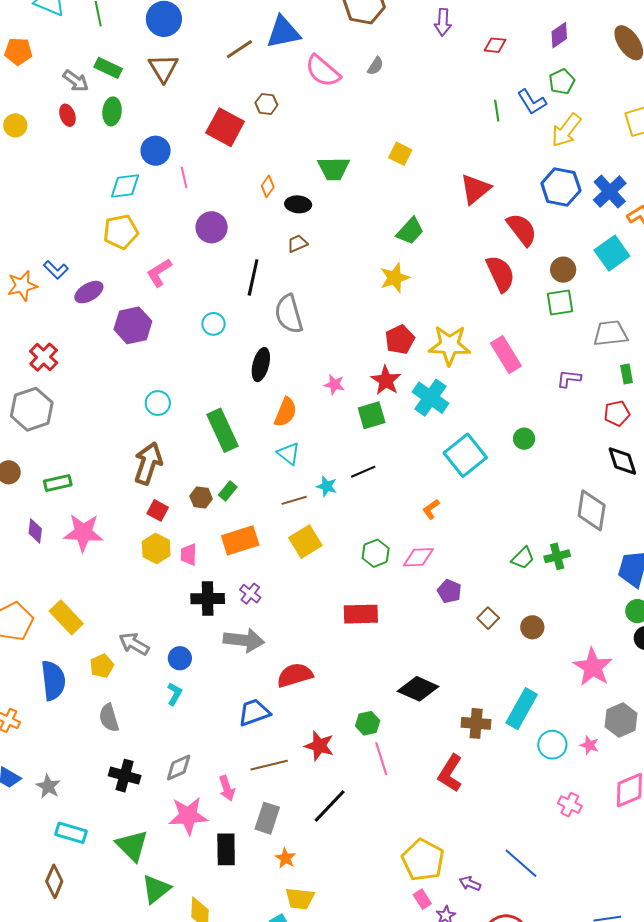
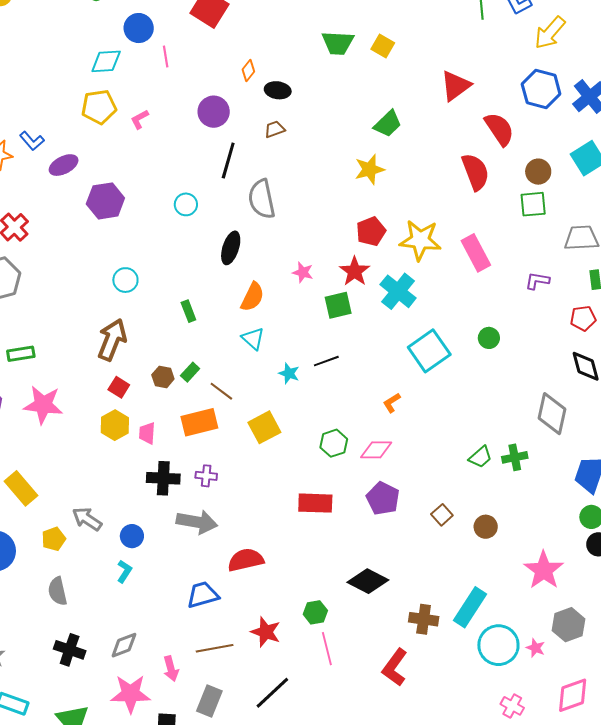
green trapezoid: (334, 169) -> (338, 43), moved
purple circle: (212, 227) -> (214, 112), moved
pink L-shape: (159, 273) -> (140, 119), moved, size x0.7
green rectangle: (223, 430) -> (188, 311), size x0.5
brown line: (294, 500) -> (221, 391), moved, turned 50
purple pentagon: (449, 591) -> (383, 498), moved, size x1.4
purple cross: (250, 594) -> (206, 476), turned -35
cyan circle: (552, 745) -> (498, 645), size x1.4

